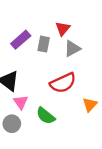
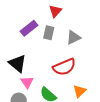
red triangle: (63, 29) -> (55, 11), moved
orange triangle: (90, 105) -> (80, 91), moved

